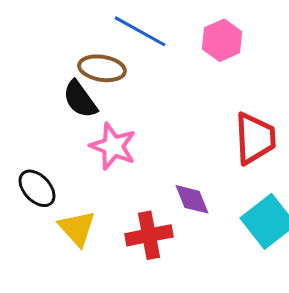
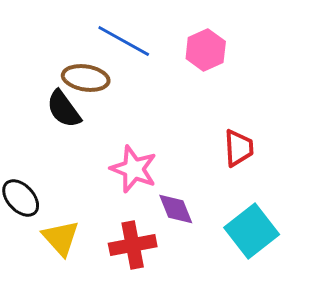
red trapezoid: (255, 138) -> (239, 148), size x0.7
pink star: (113, 146) -> (134, 169), moved

